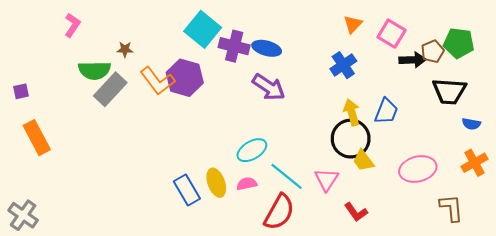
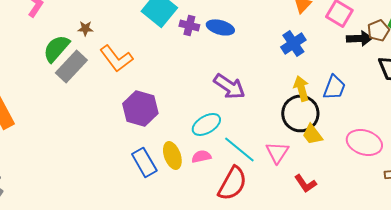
purple cross: (234, 46) -> (189, 25), size x0.7
green semicircle: (94, 70) -> (56, 48), turned 132
purple hexagon: (185, 78) -> (140, 108), moved
purple arrow: (269, 87) -> (229, 86), moved
pink ellipse: (418, 169) -> (364, 142), turned 32

